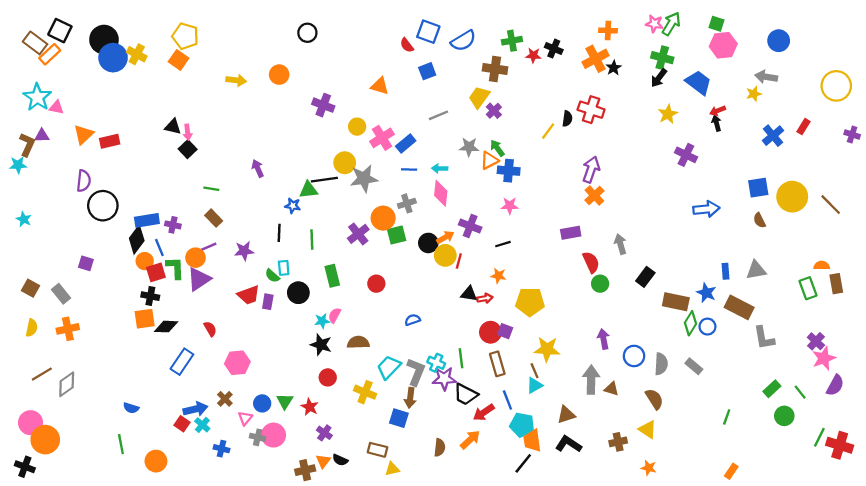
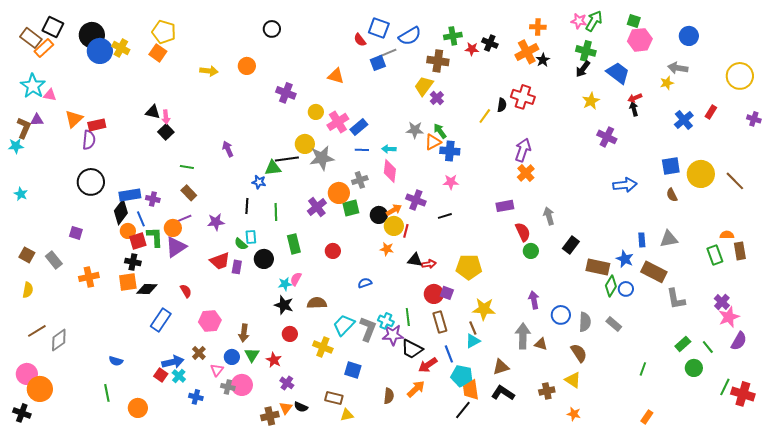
gray line: (438, 115) -> (388, 53), moved
purple semicircle: (84, 181) -> (89, 140), moved
orange star: (498, 276) -> (387, 249), moved
orange cross: (68, 329) -> (89, 277), moved
brown arrow: (410, 398) -> (244, 333), moved

